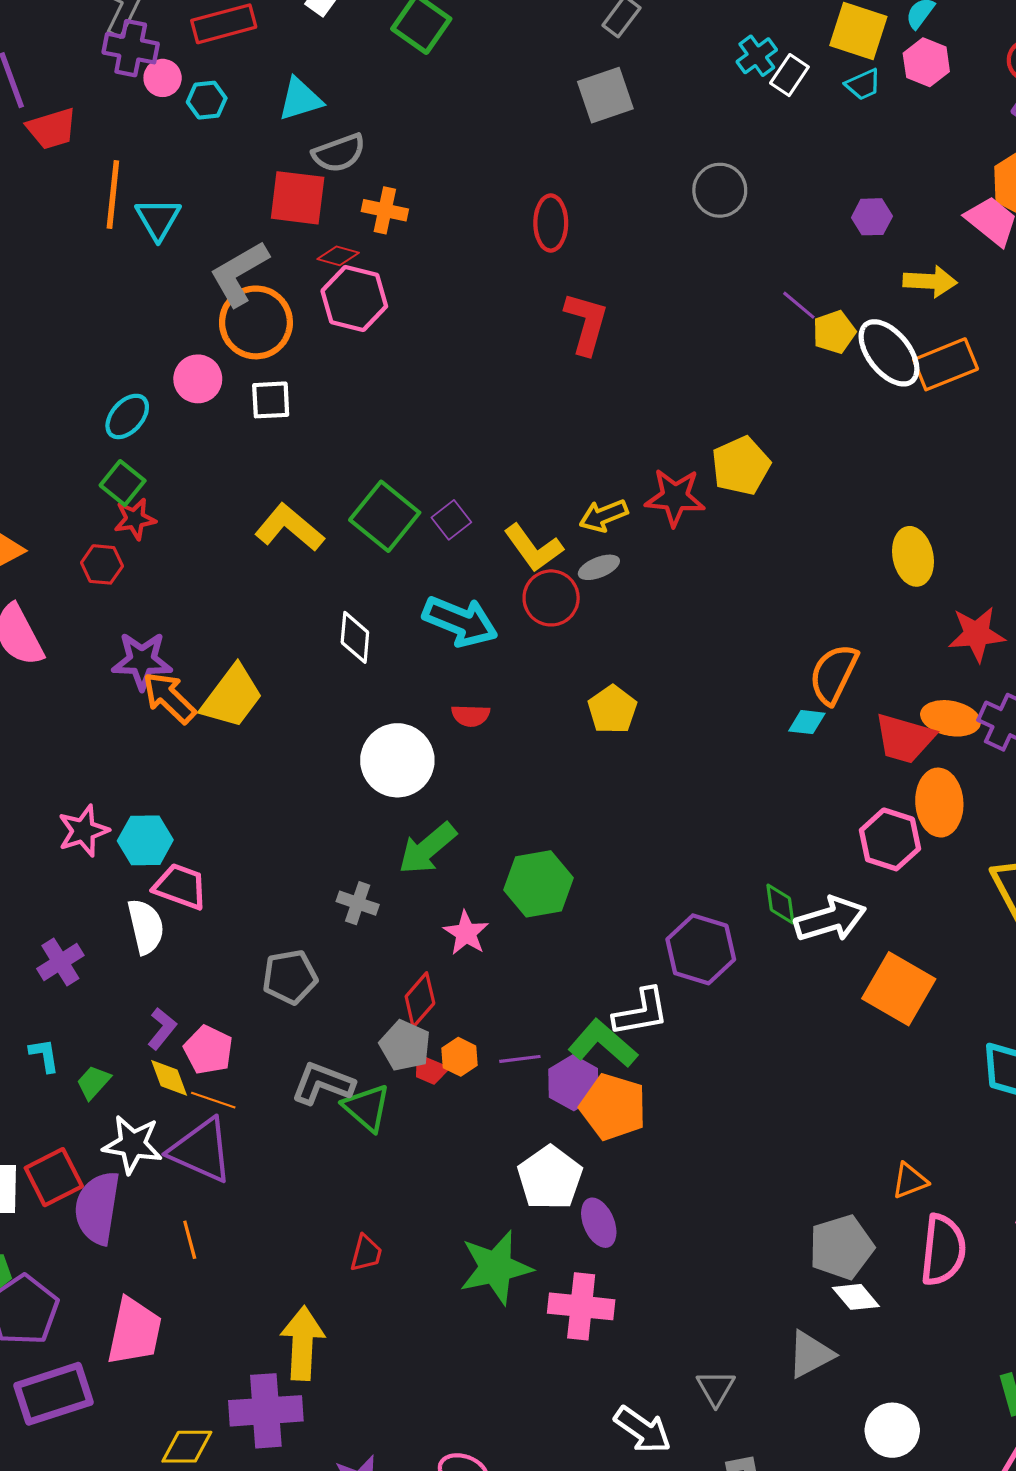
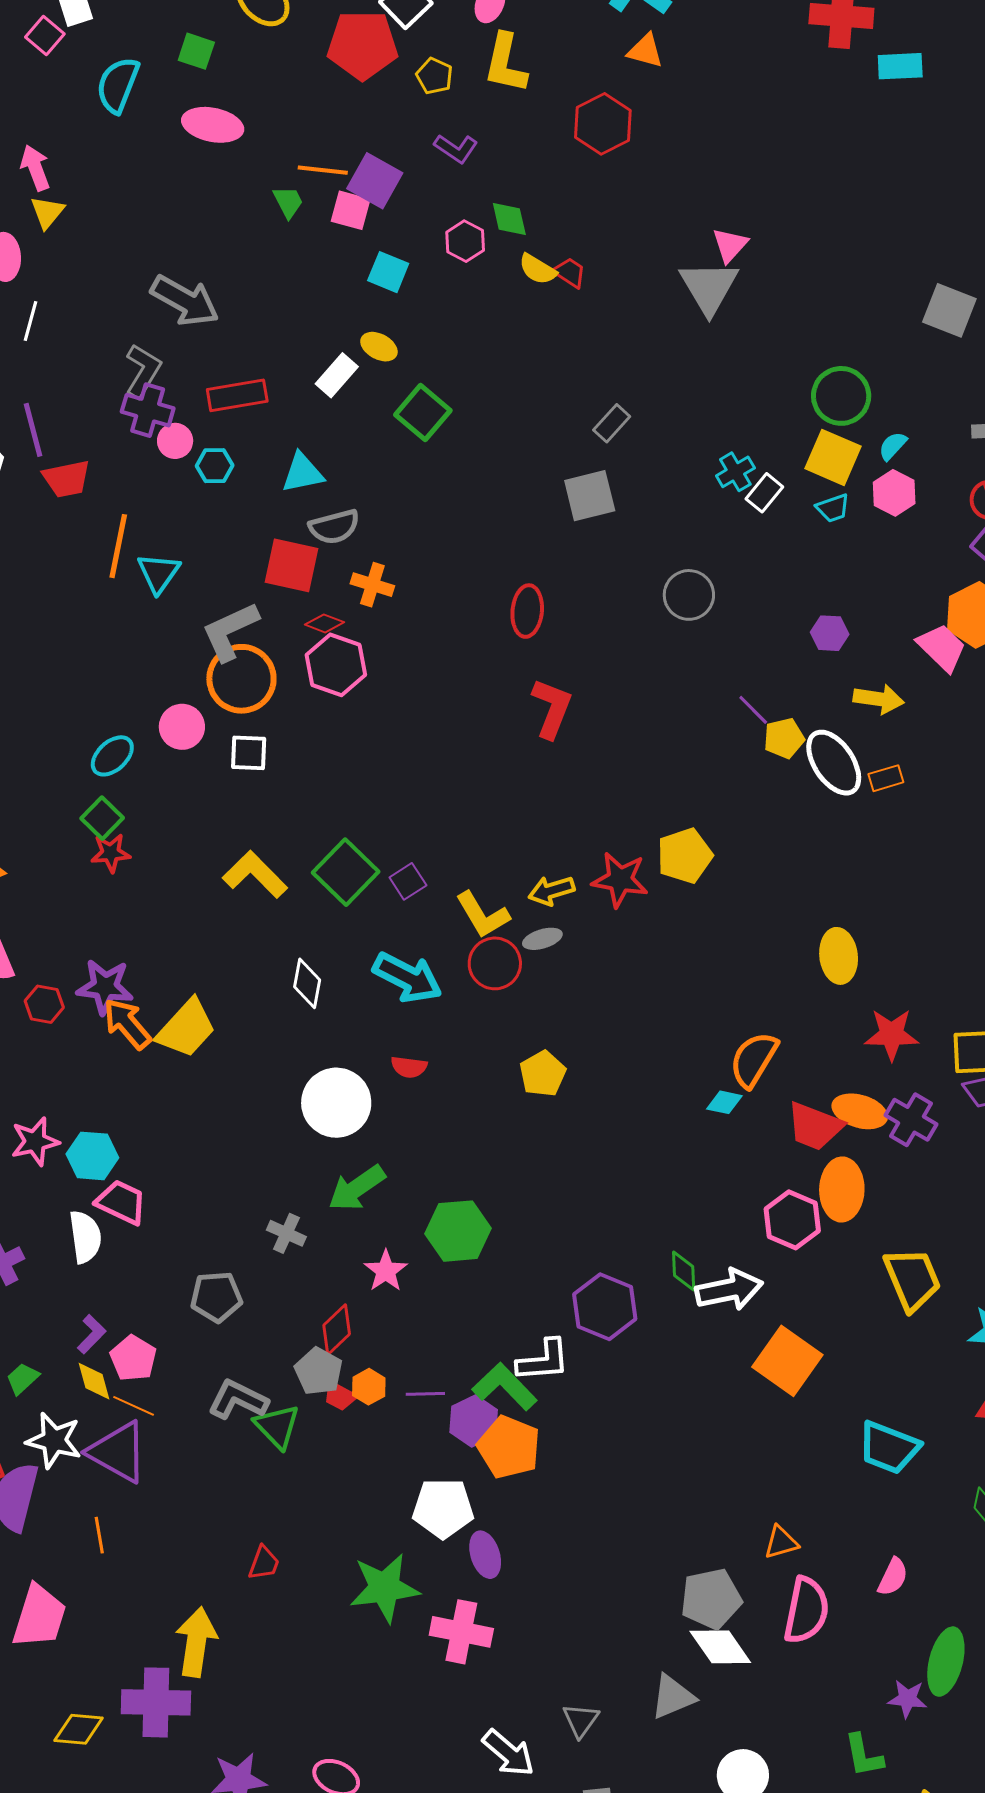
orange rectangle: (946, 364) -> (886, 778), size x0.6
red hexagon: (102, 564) -> (44, 1004), moved
white pentagon: (550, 1178) -> (443, 1508), turned 30
white diamond: (856, 1297) -> (720, 1647), size x1.4

